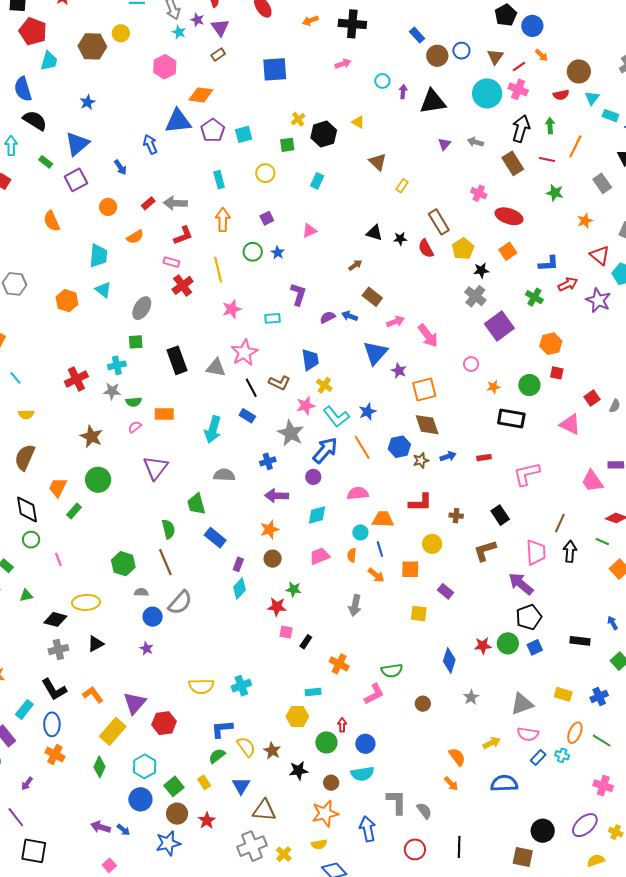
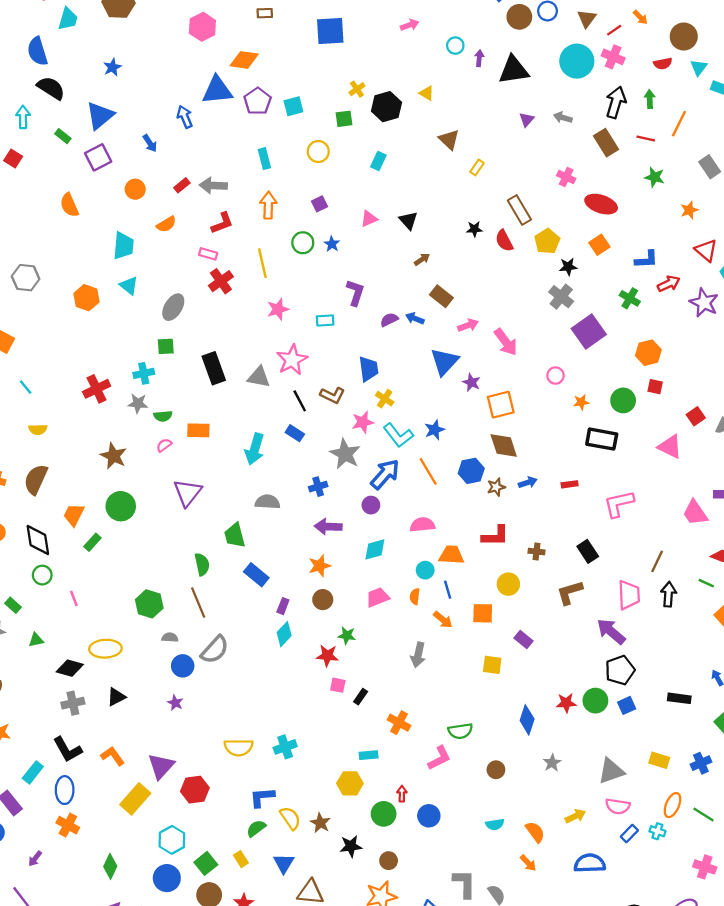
brown rectangle: (218, 55) -> (265, 13), turned 32
black triangle: (374, 233) -> (408, 220), moved, turned 30
green diamond: (100, 767) -> (110, 866), moved
cyan semicircle: (362, 774) -> (495, 824), moved, size x0.7

